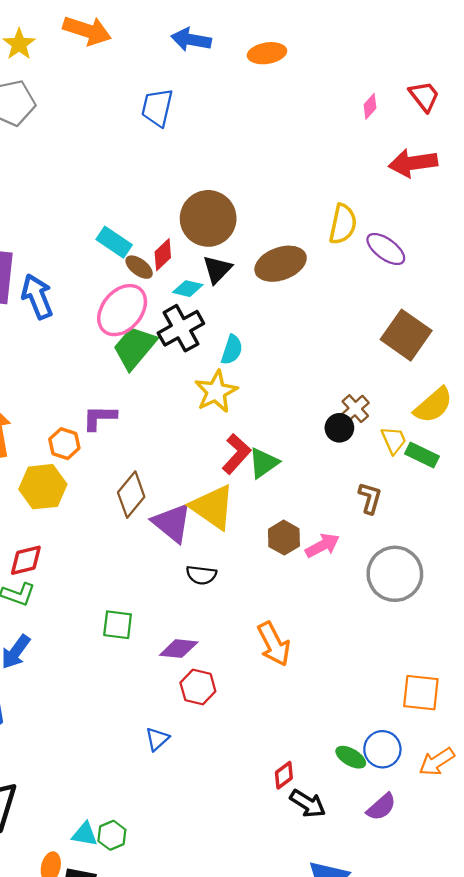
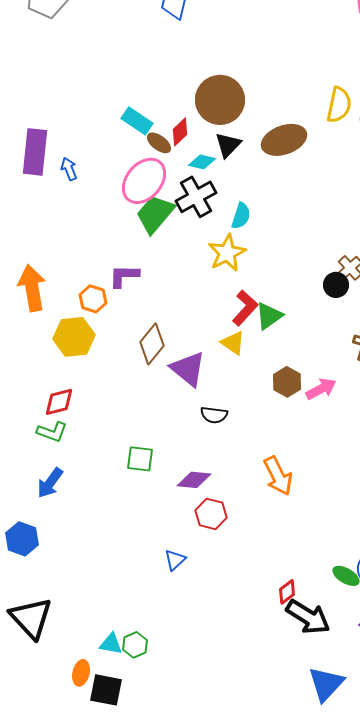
blue arrow: (37, 297) -> (69, 169), size x0.6
yellow triangle: (213, 507) -> (233, 343), moved, size x0.6
black arrow: (308, 804) -> (308, 617), size x1.4

